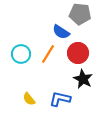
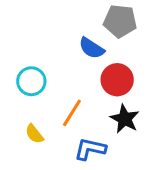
orange line: (48, 54) -> (72, 113), moved
yellow semicircle: (29, 99) -> (34, 134), moved

